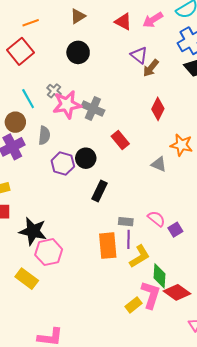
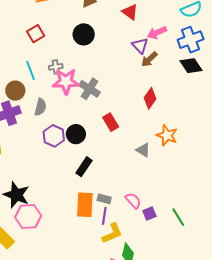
pink arrow: (153, 20) -> (157, 33), moved
red square: (20, 51) -> (36, 34), moved, size x0.7
gray cross: (54, 91) -> (56, 67), turned 32
orange rectangle: (108, 246) -> (85, 205), moved

